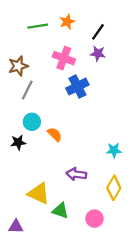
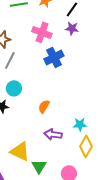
orange semicircle: (55, 134) -> (44, 106), moved, turned -104
cyan star: (114, 150) -> (80, 124), moved
green triangle: (60, 211) -> (39, 166), turned 42

